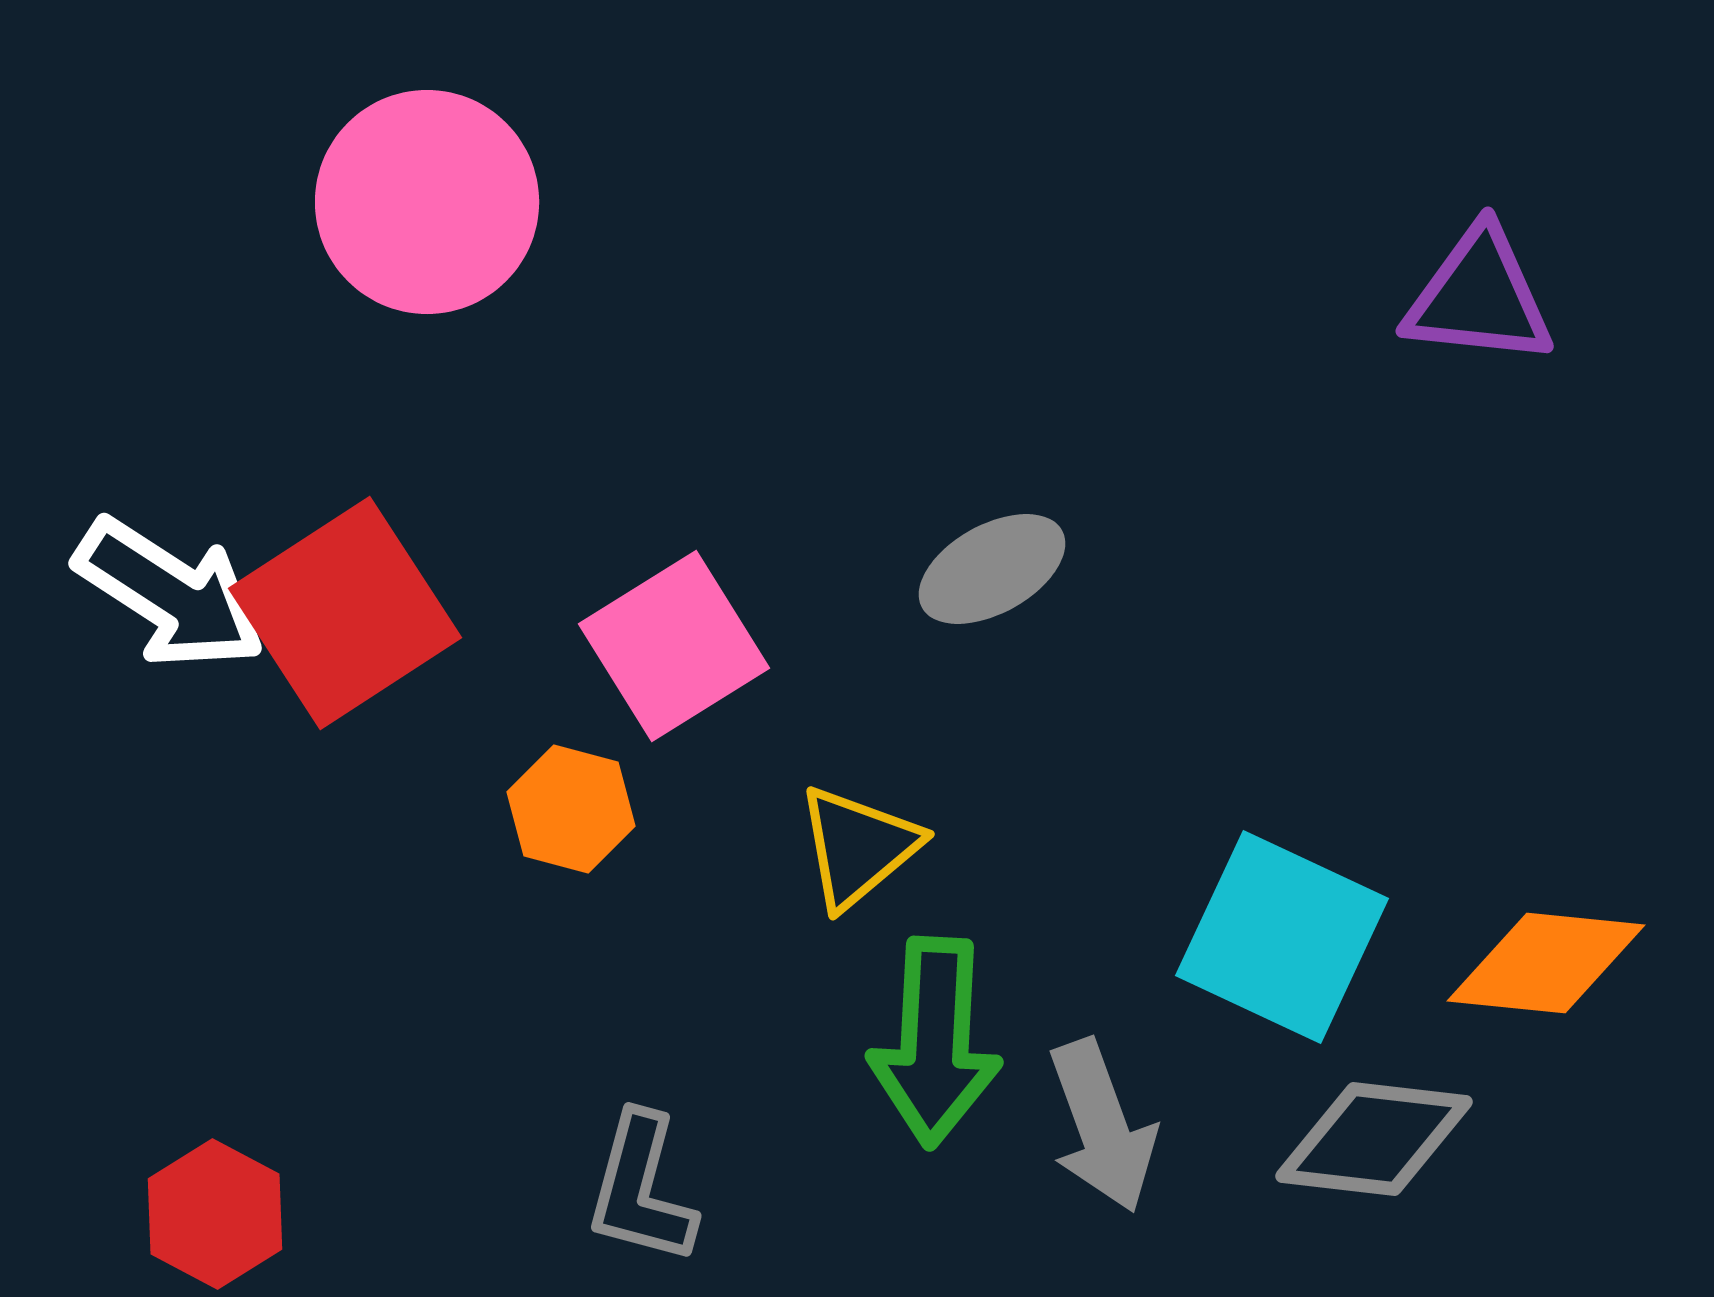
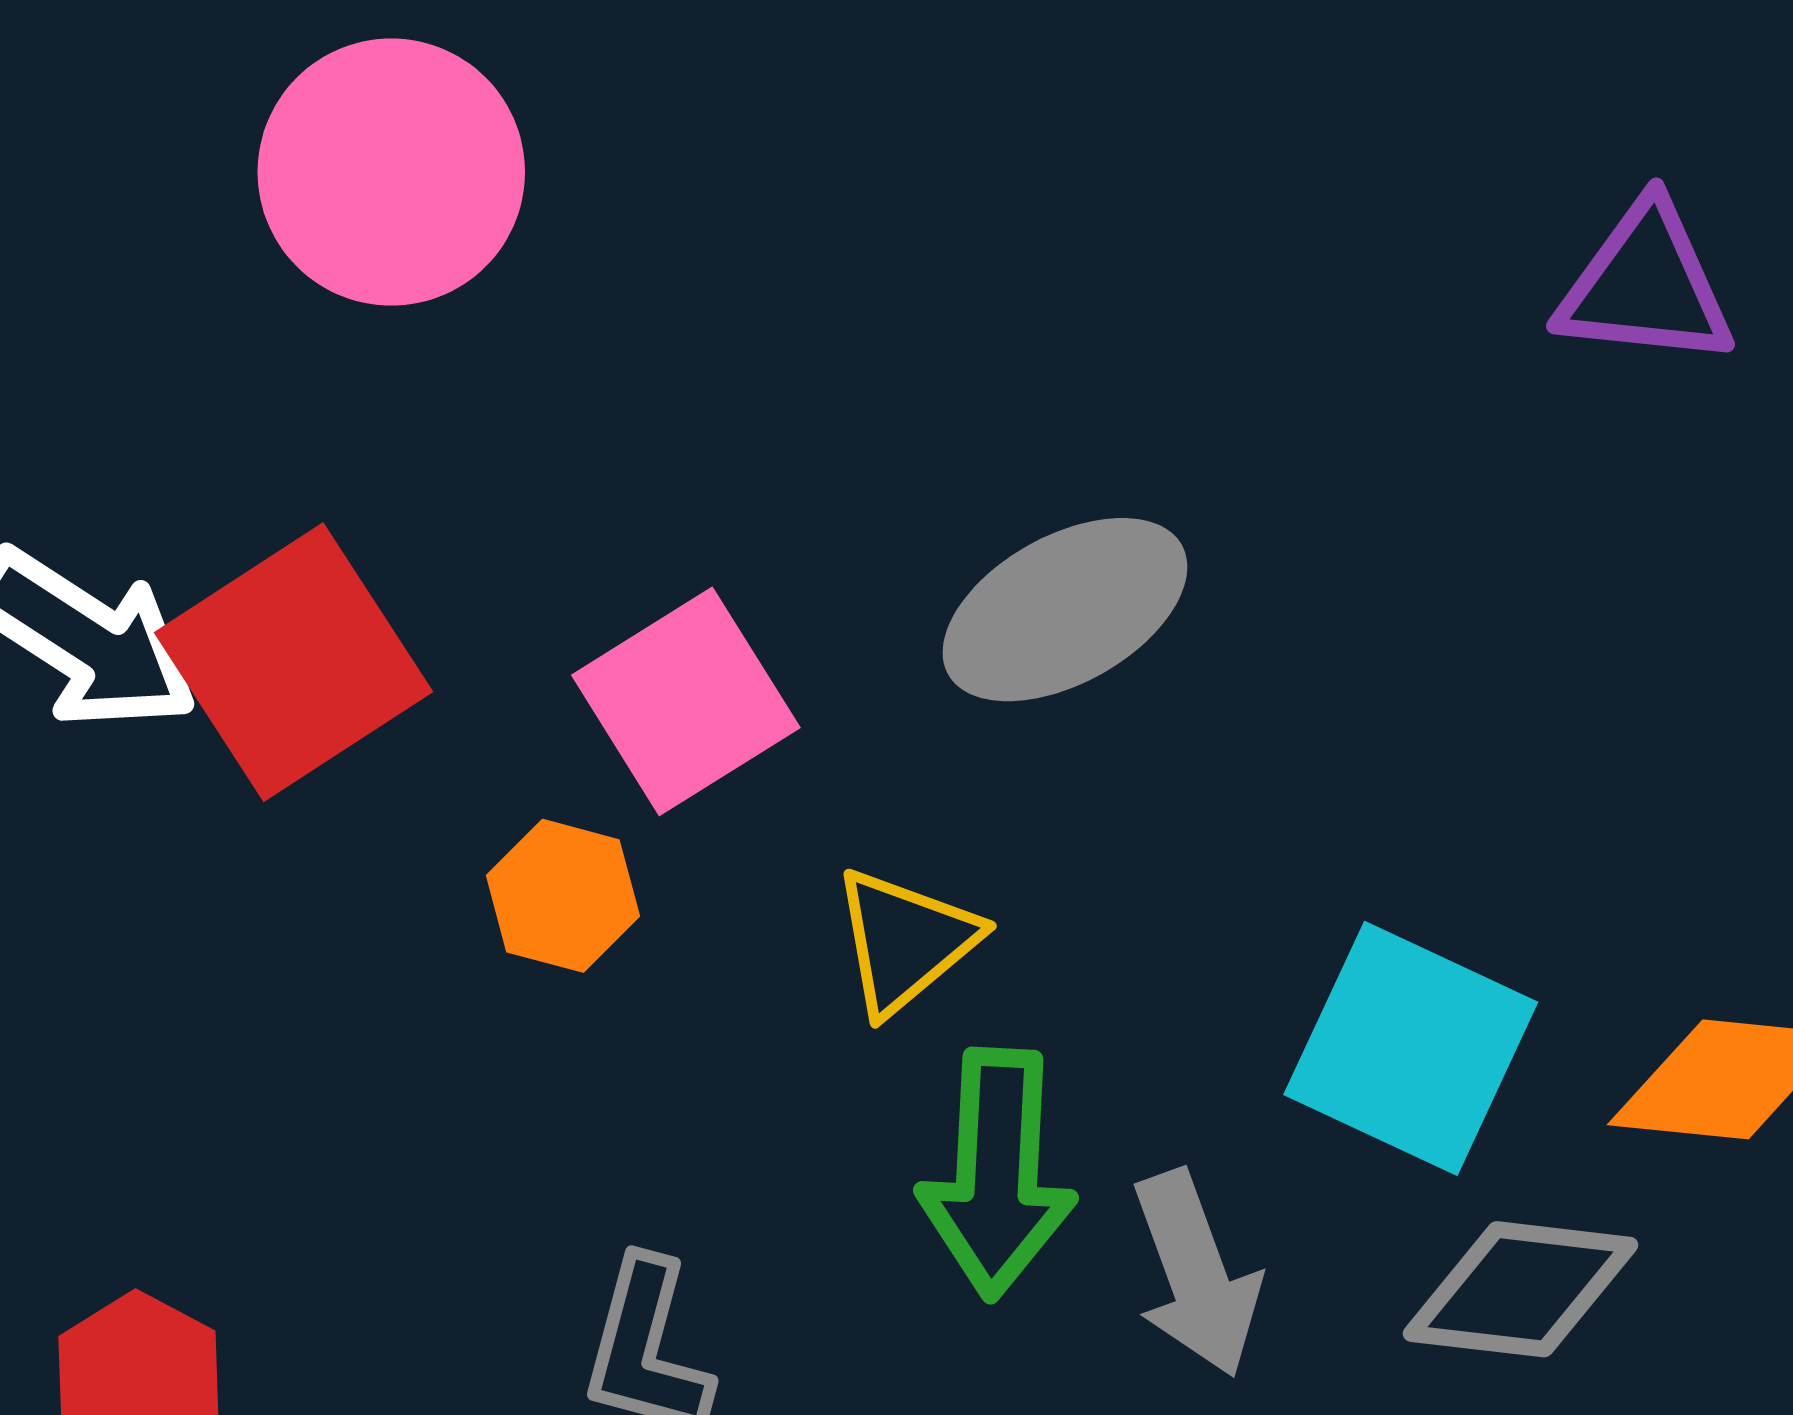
gray ellipse: (992, 569) -> (1065, 610), size x1.4

